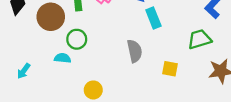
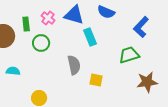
green circle: (77, 39) -> (41, 43), moved
yellow square: (170, 69) -> (96, 80), moved

